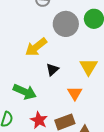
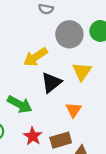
yellow triangle: (89, 67) -> (82, 72), moved
black triangle: (52, 70) -> (51, 83), size x1.5

